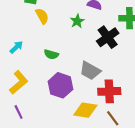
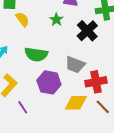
green semicircle: (51, 54) -> (36, 54), size x1.6
purple line: (19, 112) -> (23, 107), moved

